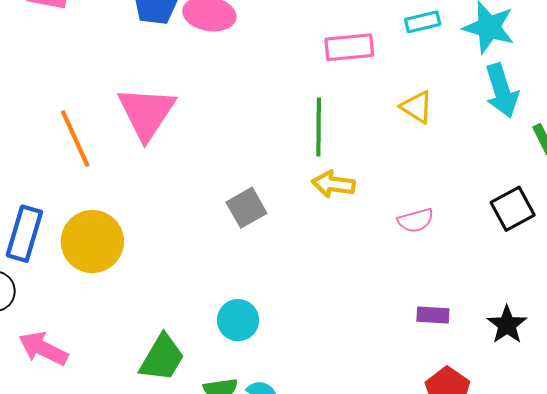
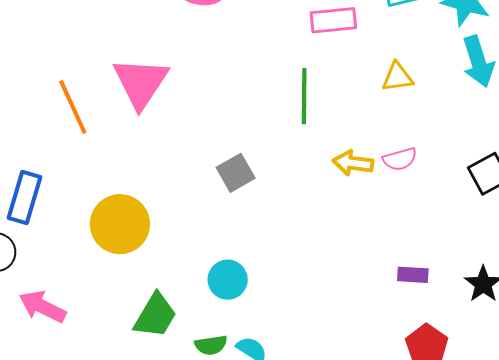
yellow triangle: (417, 107) -> (397, 77), turned -40
yellow arrow: (333, 184) -> (353, 163), moved
pink semicircle: (416, 220) -> (400, 159), moved
yellow circle: (92, 242) -> (120, 224), moved

